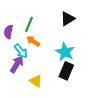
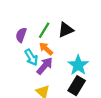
black triangle: (68, 19) -> (66, 30), moved
purple arrow: (17, 64) -> (45, 66), moved

